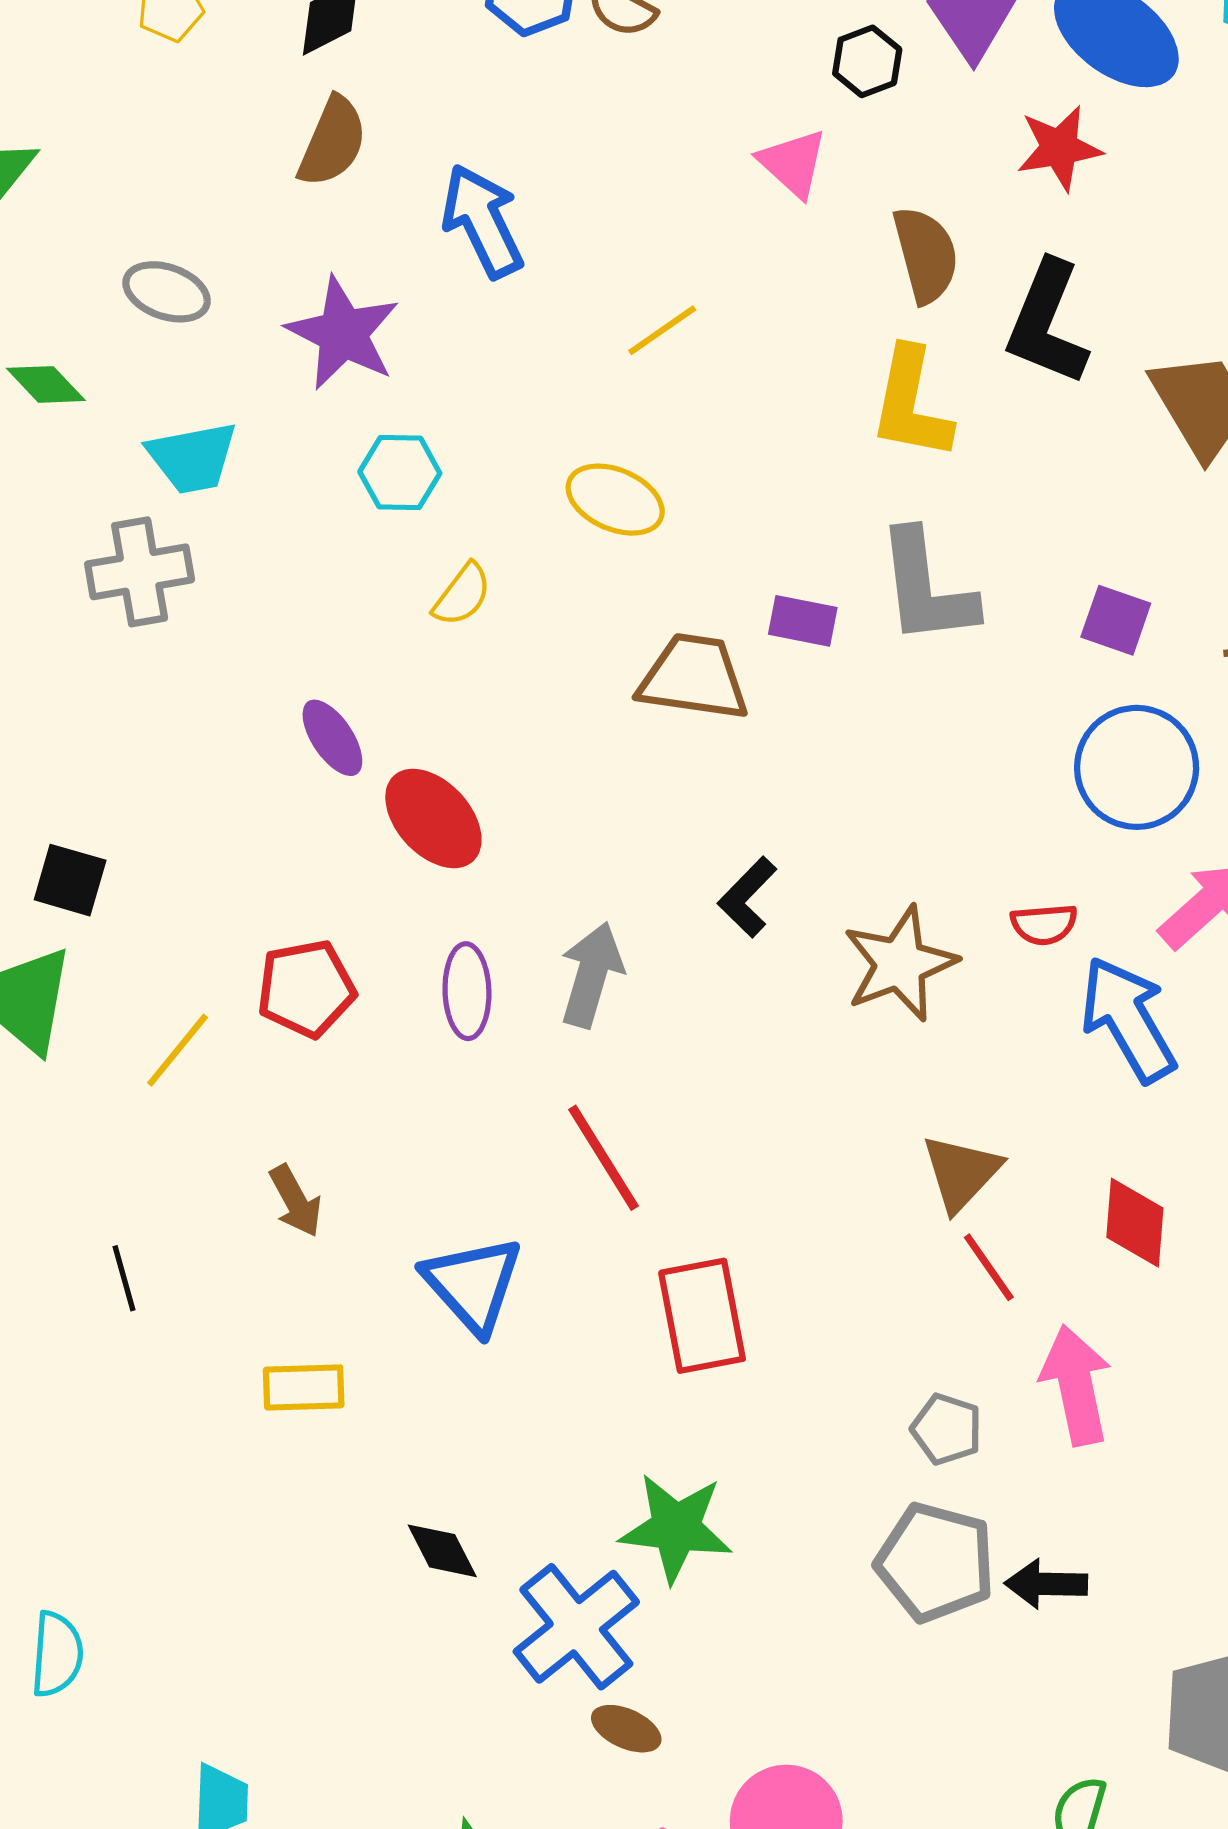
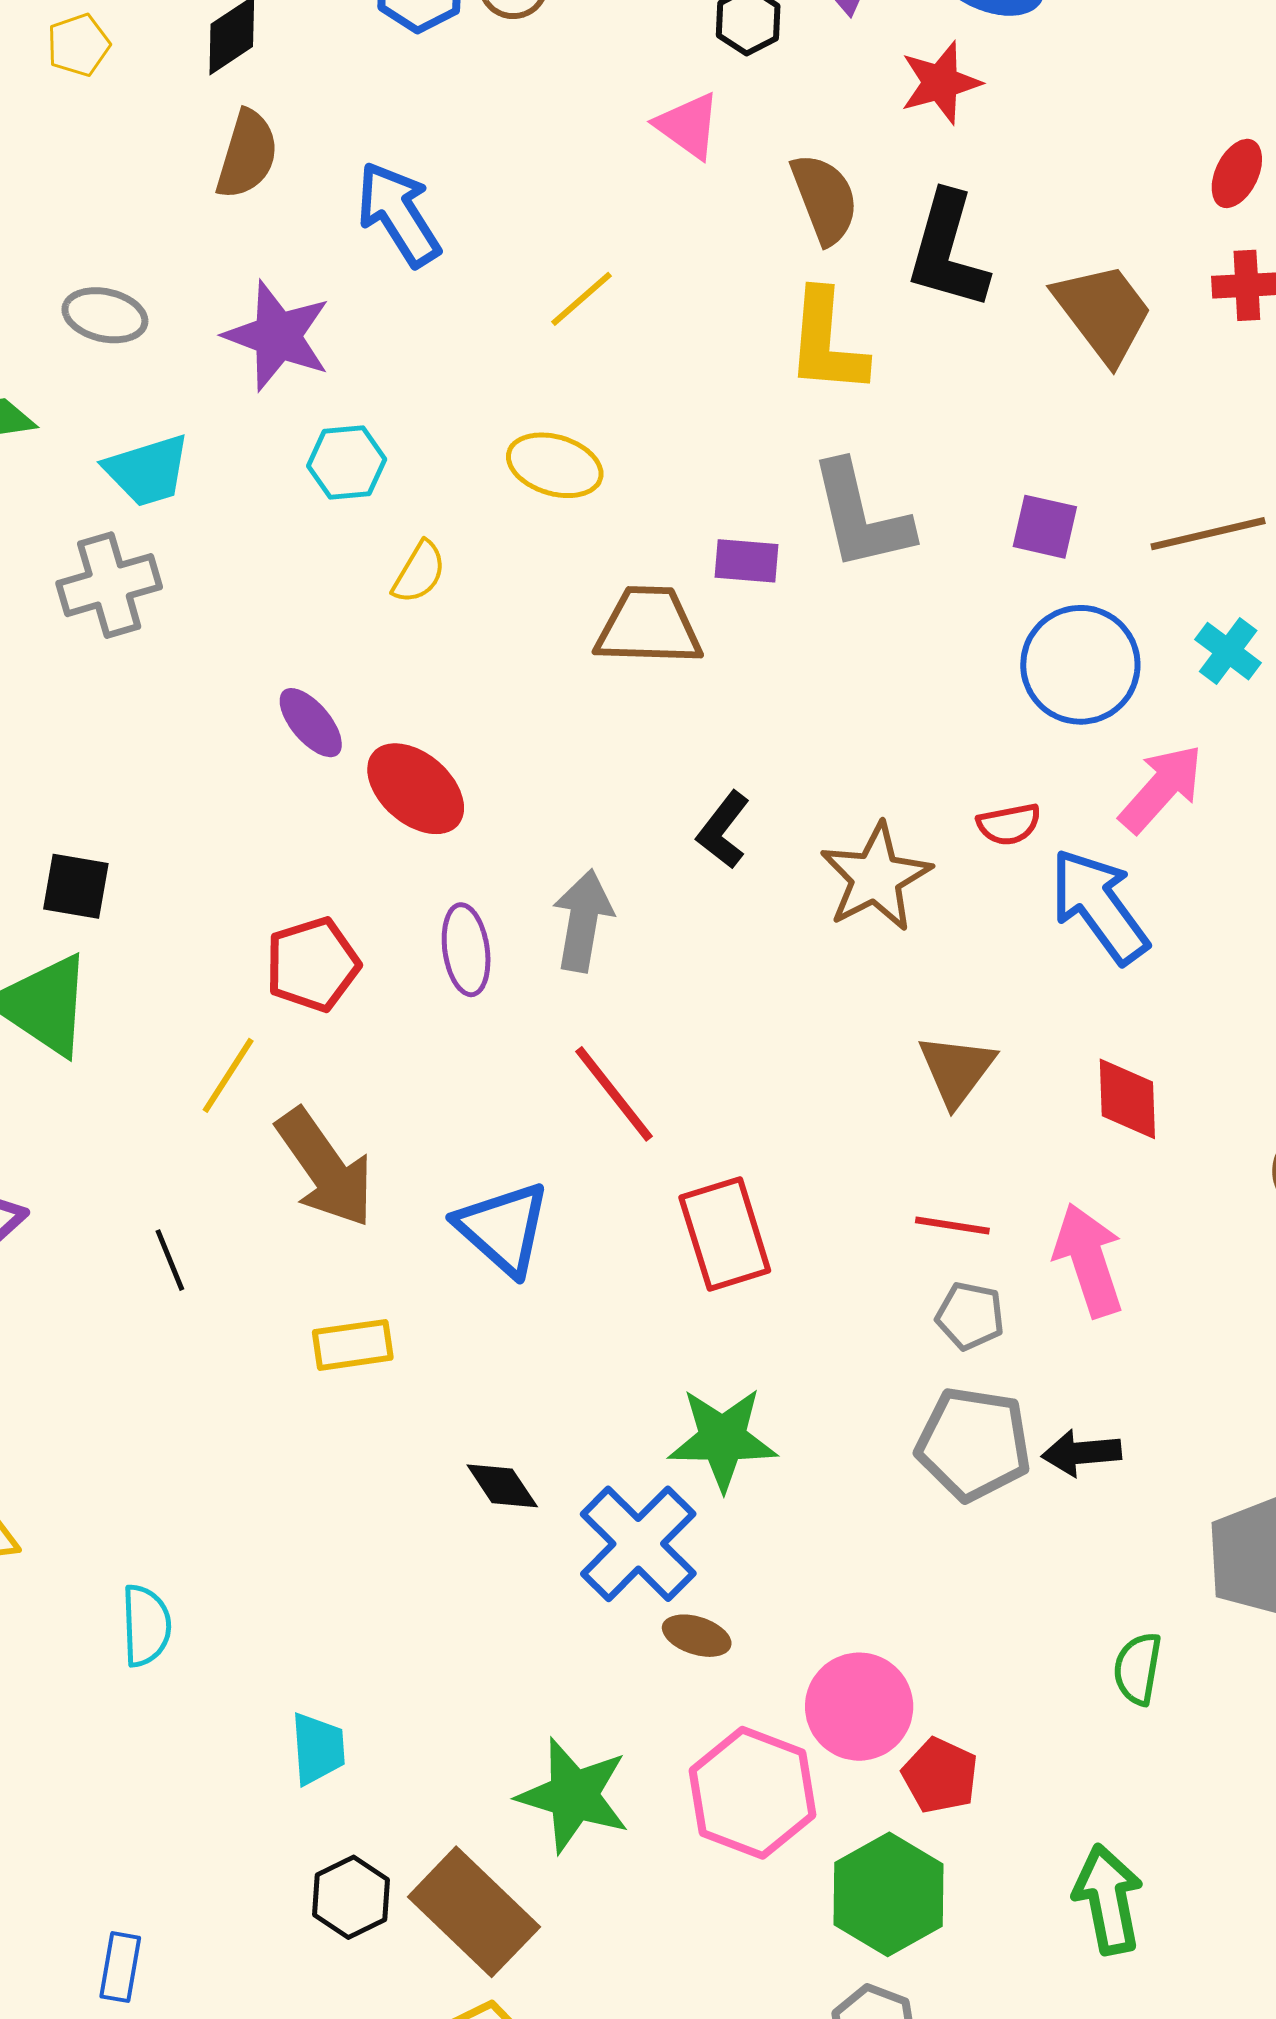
yellow line: (178, 1050) -> (228, 1075), moved
brown arrow: (296, 1201) -> (325, 1168), size x1.8
red line: (989, 1267) -> (952, 1225), moved, turned -40

